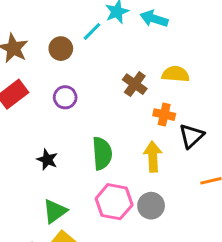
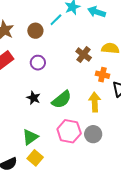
green semicircle: (102, 153) -> (62, 100), turned 55
black star: (47, 160) -> (33, 98), moved

